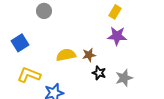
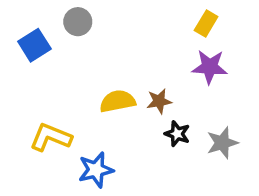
blue square: (20, 43) -> (34, 45), moved

